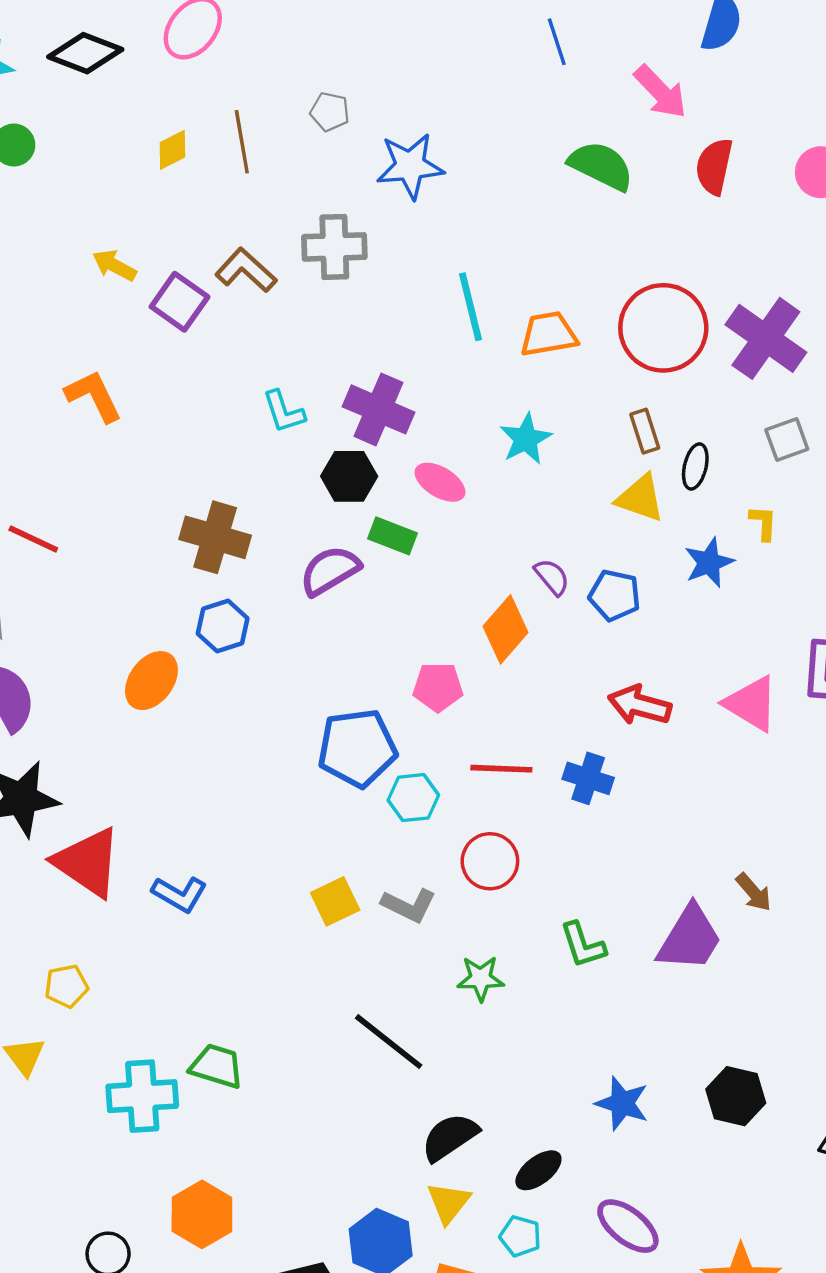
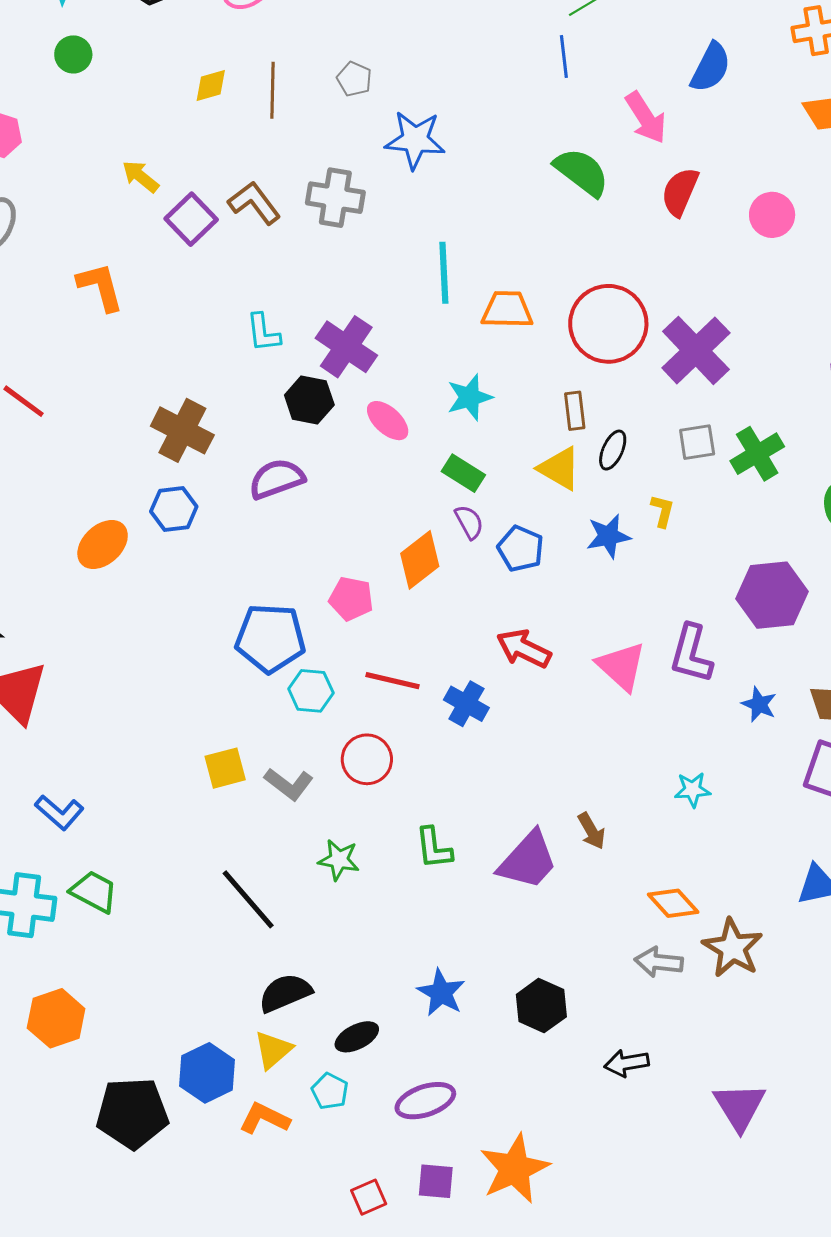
green rectangle: (393, 536) -> (463, 473), moved
blue L-shape: (180, 894) -> (59, 812), moved
purple ellipse: (628, 1226) -> (425, 1101), turned -68

